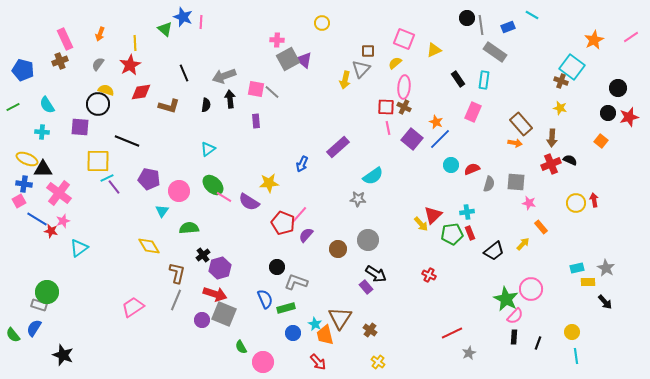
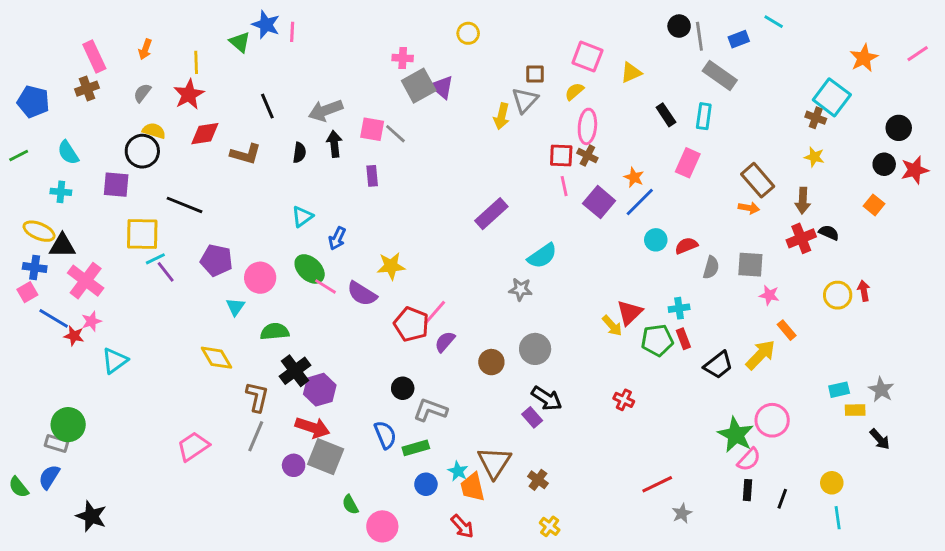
blue arrow: (302, 164) -> (337, 238), moved
yellow arrow: (523, 244) -> (761, 355), size x1.6
black cross: (203, 255) -> (295, 371), size x1.5

